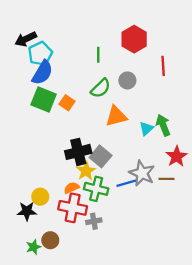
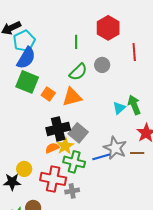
orange square: (67, 103) -> (48, 94), moved
orange triangle: (116, 116) -> (72, 97), moved
orange semicircle: (72, 188) -> (52, 148), moved

